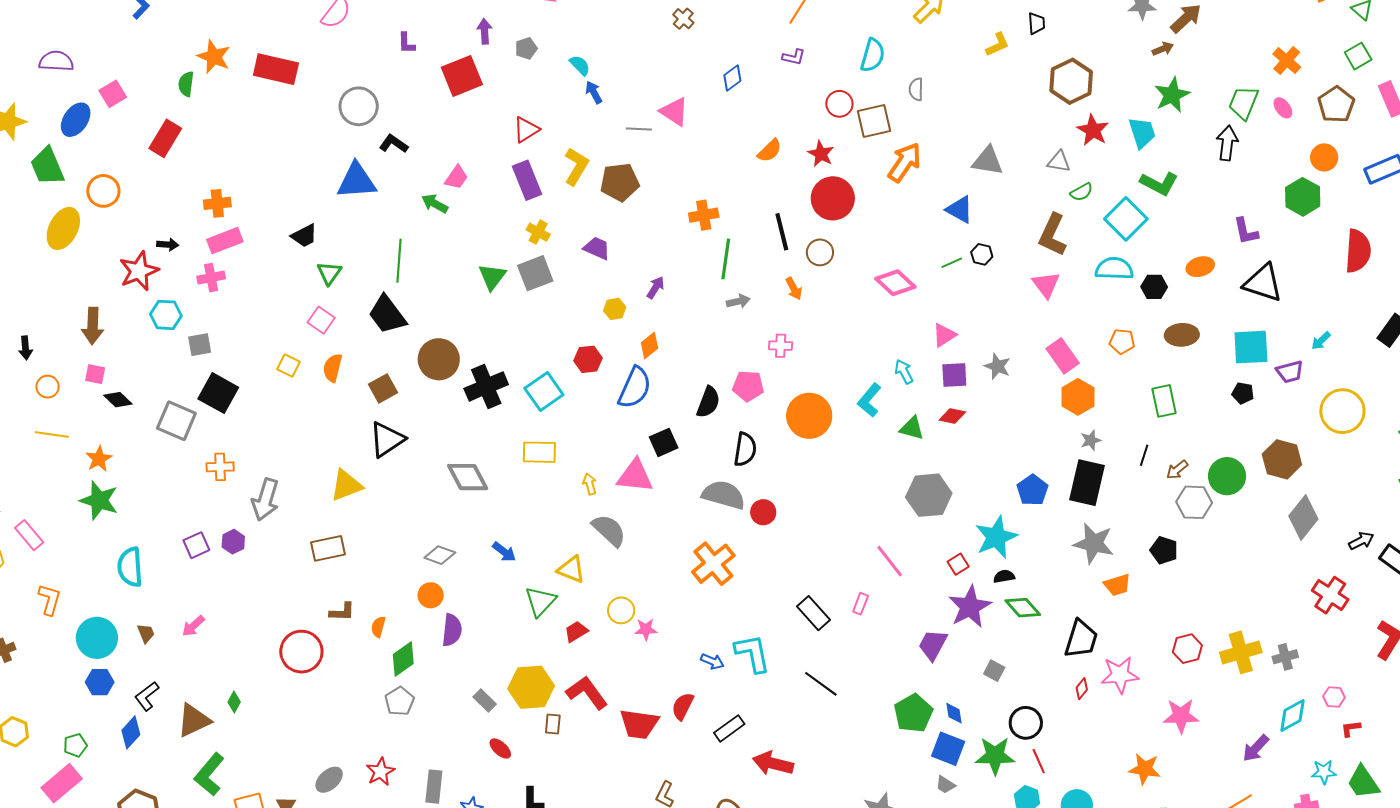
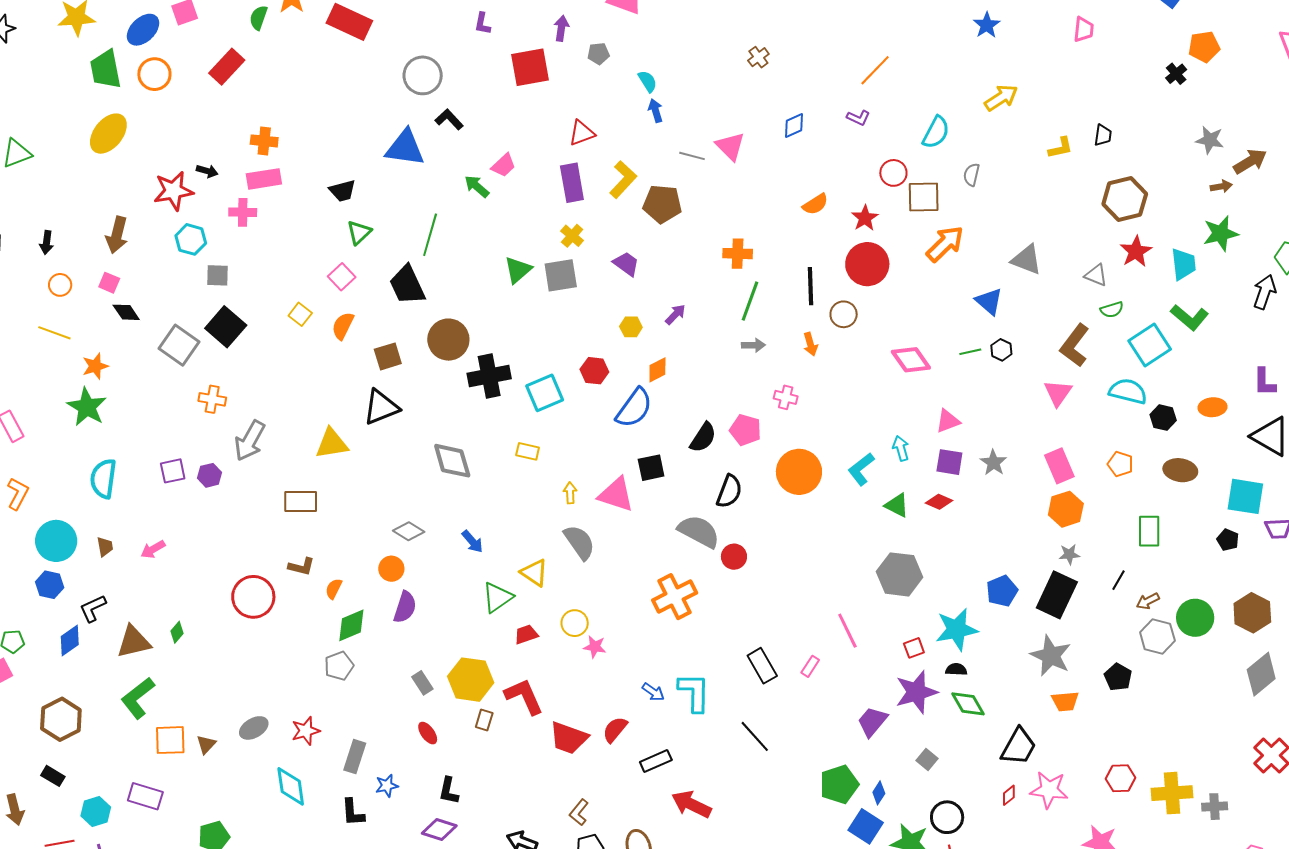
orange circle: (103, 191) -> (154, 74), moved
yellow rectangle: (539, 452) -> (528, 451), size x0.7
blue diamond: (954, 713) -> (879, 793), turned 30

